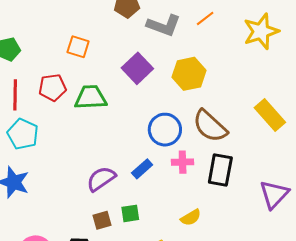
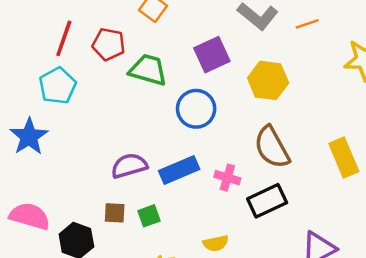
blue circle: (165, 130) -> (196, 109), moved
blue rectangle: (142, 169) -> (179, 170), size x1.5
black rectangle: (220, 170) -> (267, 201), turned 36
green square: (130, 213) -> (149, 216), turned -30

